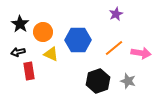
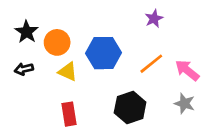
pink arrow: (141, 53) -> (187, 70), turned -150
red rectangle: (29, 71) -> (69, 114), moved
gray star: (128, 81) -> (184, 103), moved

